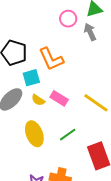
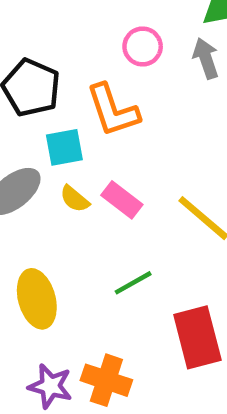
pink circle: (68, 19) -> (143, 46), moved
yellow ellipse: (34, 134) -> (37, 299), moved

